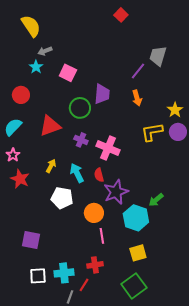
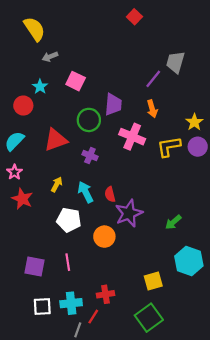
cyan star: (36, 67) -> (40, 87), moved
pink cross: (108, 148) -> (132, 137), moved
cyan hexagon: (136, 218) -> (189, 261), moved
pink line: (102, 236) -> (68, 262), moved

